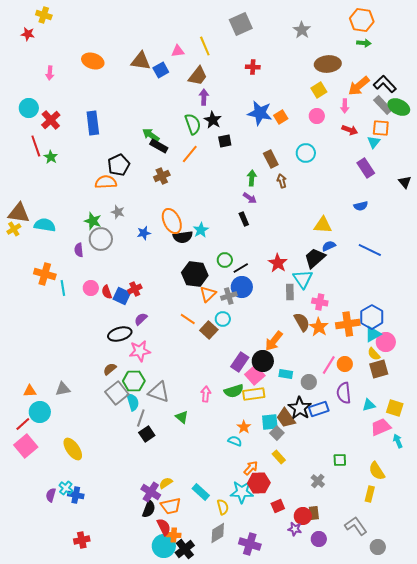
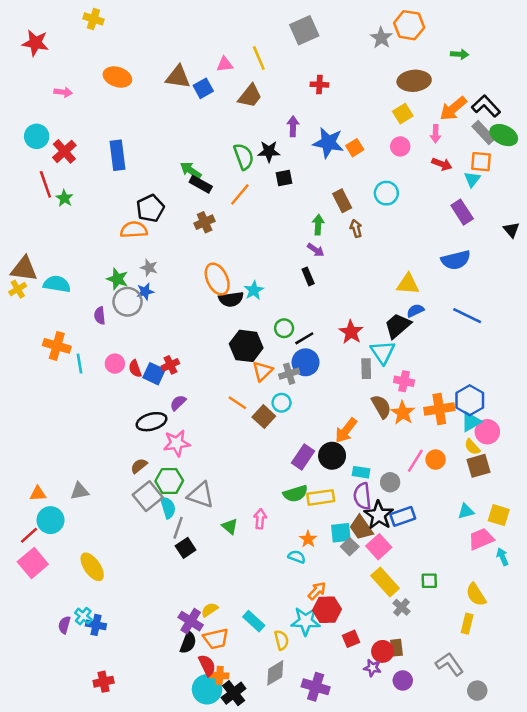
yellow cross: (44, 15) -> (93, 19), moved
orange hexagon: (362, 20) -> (409, 25), moved
red star: (28, 34) -> (35, 43), size x1.5
pink arrow: (50, 73) -> (63, 92), turned -88
purple arrow: (204, 97) -> (293, 126), moved
black star: (213, 120) -> (269, 151), turned -30
blue semicircle: (361, 206) -> (456, 260), size x1.6
blue star: (144, 233) -> (145, 292), moved
pink square: (255, 375) -> (379, 547), moved
purple semicircle: (344, 393) -> (362, 496), moved
pink arrow: (206, 394) -> (260, 519), moved
yellow rectangle: (279, 457) -> (385, 582), moved, size x1.6

